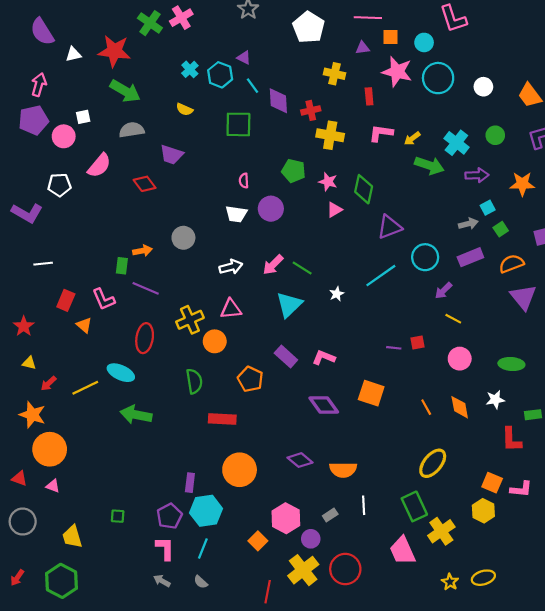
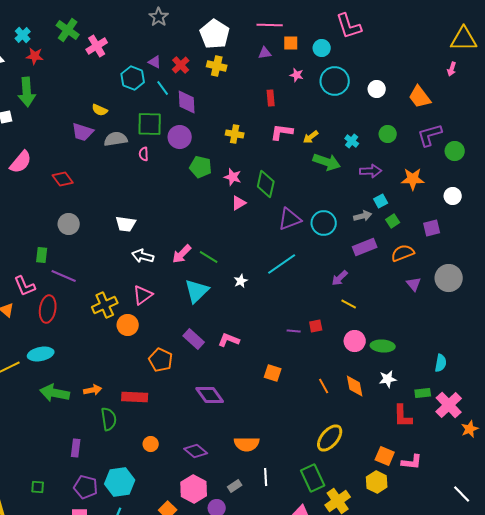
pink cross: (181, 18) -> (97, 46), moved
red star: (114, 51) -> (35, 56), size x0.6
cyan cross: (190, 69) -> (23, 35), moved
pink star: (397, 72) -> (297, 75), size x0.5
yellow cross: (334, 74) -> (217, 66), moved
green arrow: (125, 91) -> (27, 92), moved, turned 56
red cross: (311, 110) -> (181, 65), moved, turned -30
gray semicircle: (132, 130) -> (116, 139), moved
yellow cross: (330, 135) -> (235, 134), size x0.7
cyan cross: (456, 143) -> (352, 141), size x0.6
purple trapezoid: (172, 155) -> (83, 132), moved
pink semicircle: (244, 181) -> (144, 154), moved
purple circle: (271, 209) -> (180, 137), moved
white trapezoid: (236, 214) -> (126, 224), moved
gray circle: (183, 238) -> (69, 224), moved
orange arrow: (142, 251) -> (93, 390), moved
cyan circle: (425, 257) -> (324, 223), moved
white arrow: (231, 267) -> (143, 256), turned -150
purple triangle: (523, 297) -> (414, 284), size x0.6
pink triangle: (231, 309) -> (143, 295), turned -30
red ellipse: (145, 338) -> (48, 309), moved
green ellipse: (511, 364) -> (383, 346), moved
cyan ellipse: (121, 373) -> (41, 354), turned -35
green semicircle: (194, 381) -> (109, 419), moved
orange square: (371, 393) -> (273, 373), size x0.7
purple diamond: (324, 405) -> (210, 395), moved
purple diamond: (300, 460) -> (196, 451), moved
orange circle: (240, 470) -> (151, 444), size x0.5
purple rectangle: (190, 483) -> (76, 448), moved
purple pentagon: (169, 516) -> (86, 487), turned -30

